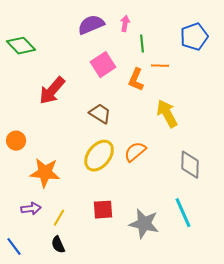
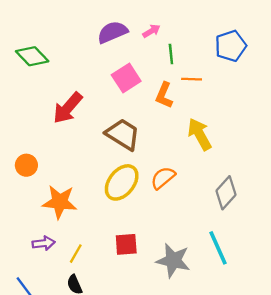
pink arrow: (125, 24) -> (151, 31), turned 49
brown trapezoid: (100, 114) -> (123, 134), size x1.4
gray diamond: (190, 165) -> (226, 193), turned 40

